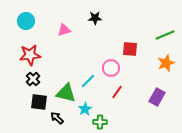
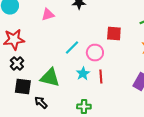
cyan line: (88, 81) -> (72, 48), moved
red line: (117, 92) -> (101, 77), turned -40
cyan star: (85, 109) -> (83, 74), moved

